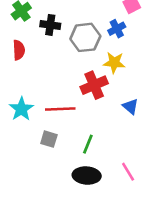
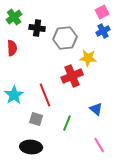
blue cross: (117, 29) -> (103, 31), moved
blue triangle: (131, 106) -> (96, 109), moved
red line: (60, 109) -> (45, 95), turned 70
black ellipse: (87, 176) -> (31, 147), moved

